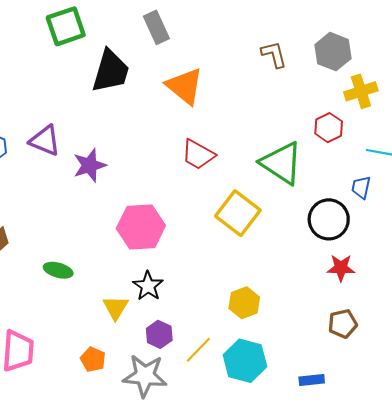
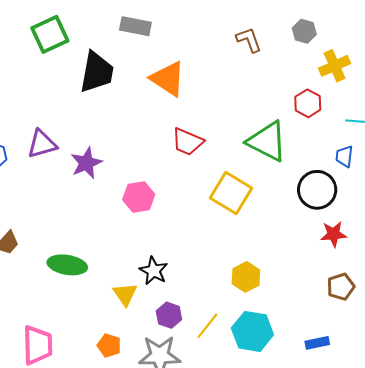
gray rectangle: (156, 27) -> (135, 26), turned -48
gray hexagon: (333, 52) -> (304, 31), size x0.7
purple triangle: (45, 141) -> (42, 144), turned -32
pink hexagon: (141, 227) -> (139, 197), moved, size x0.7
green ellipse: (58, 270) -> (67, 265), size x1.4

